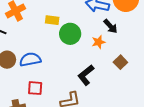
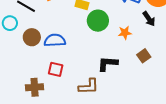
black arrow: (110, 26) -> (149, 19), moved
black L-shape: (86, 75) -> (108, 64), turned 35

